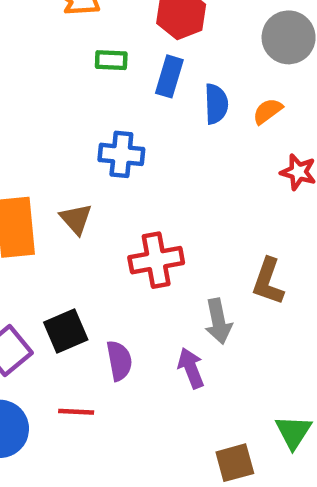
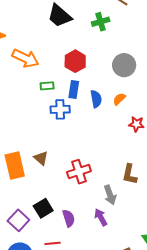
blue cross: (121, 154) -> (60, 109), moved

